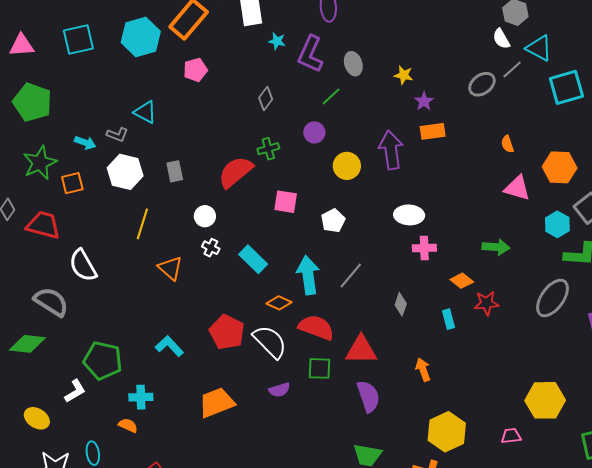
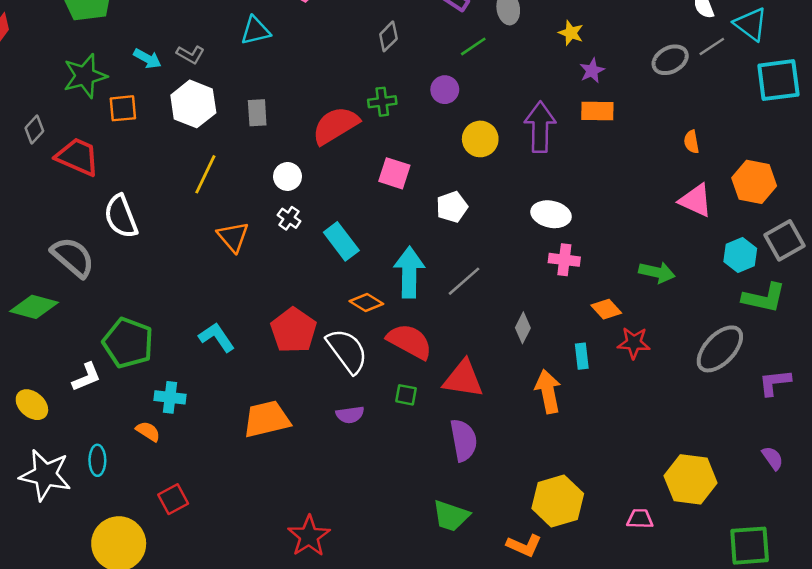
cyan triangle: (145, 112) -> (255, 31), moved, turned -50
green square: (320, 368) -> (406, 395), size x0.7
orange arrow: (423, 370) -> (548, 392), moved, size x1.4

